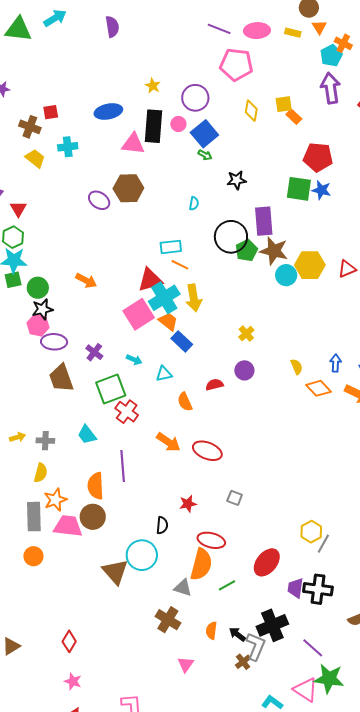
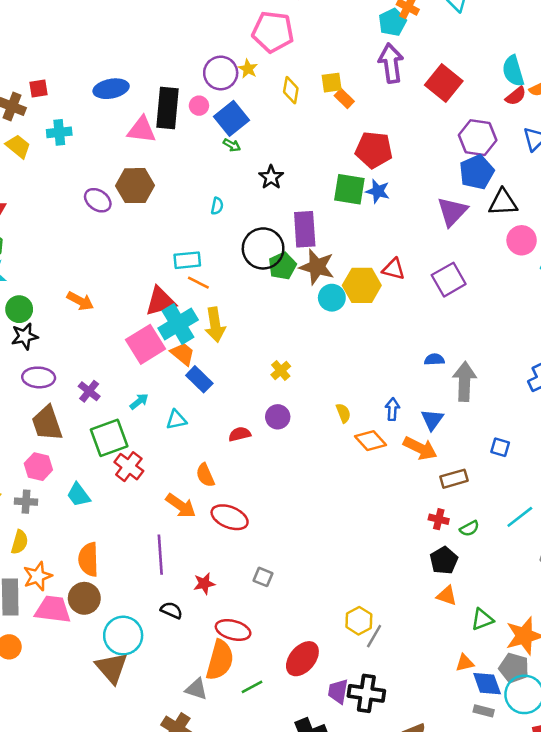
yellow star: (153, 86) -> (248, 69), moved
black star: (237, 180) -> (271, 177), turned -30
red triangle: (347, 269) -> (394, 269), moved, turned 36
pink hexagon: (38, 325) -> (38, 467), moved
cyan arrow: (134, 360) -> (139, 401), turned -63
orange semicircle: (185, 402) -> (205, 475), moved
purple line: (123, 466) -> (160, 555), moved
black semicircle: (162, 525) -> (171, 610), turned -72
cyan circle: (142, 555) -> (123, 636), moved

